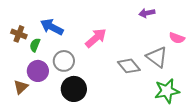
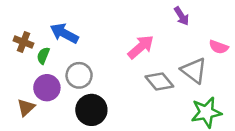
purple arrow: (147, 13) -> (182, 16), turned -112
pink arrow: (96, 38) -> (141, 47), moved

